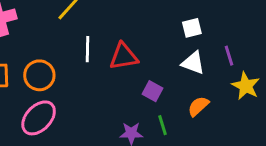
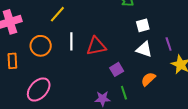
orange circle: (39, 75) -> (41, 46), moved
purple square: (153, 91) -> (117, 69), turned 32

